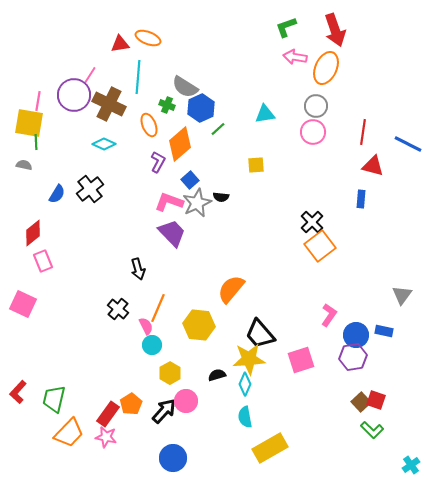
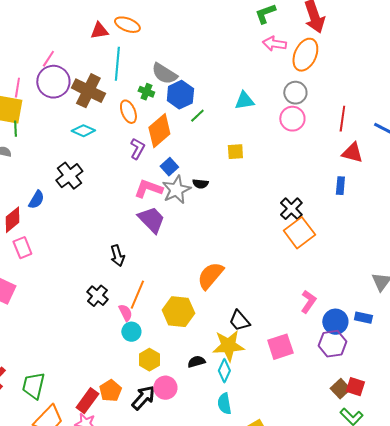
pink line: (90, 75) -> (48, 59), moved
blue semicircle: (57, 194) -> (36, 200), moved
black trapezoid: (260, 334) -> (239, 321), size x0.7

